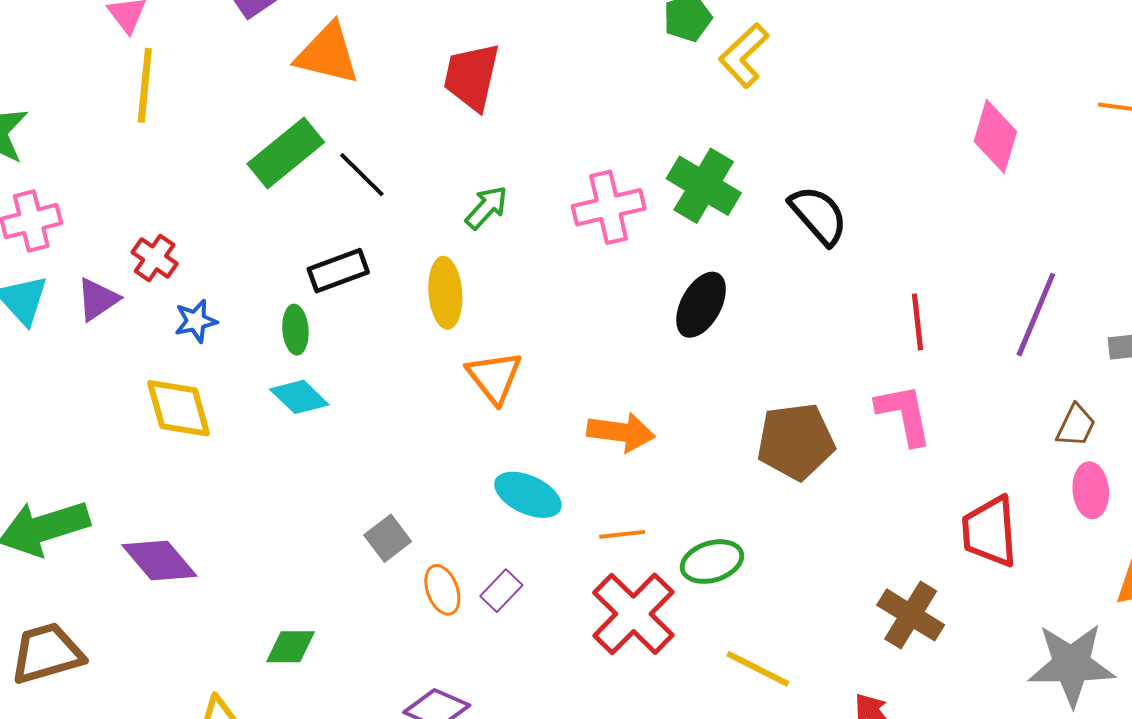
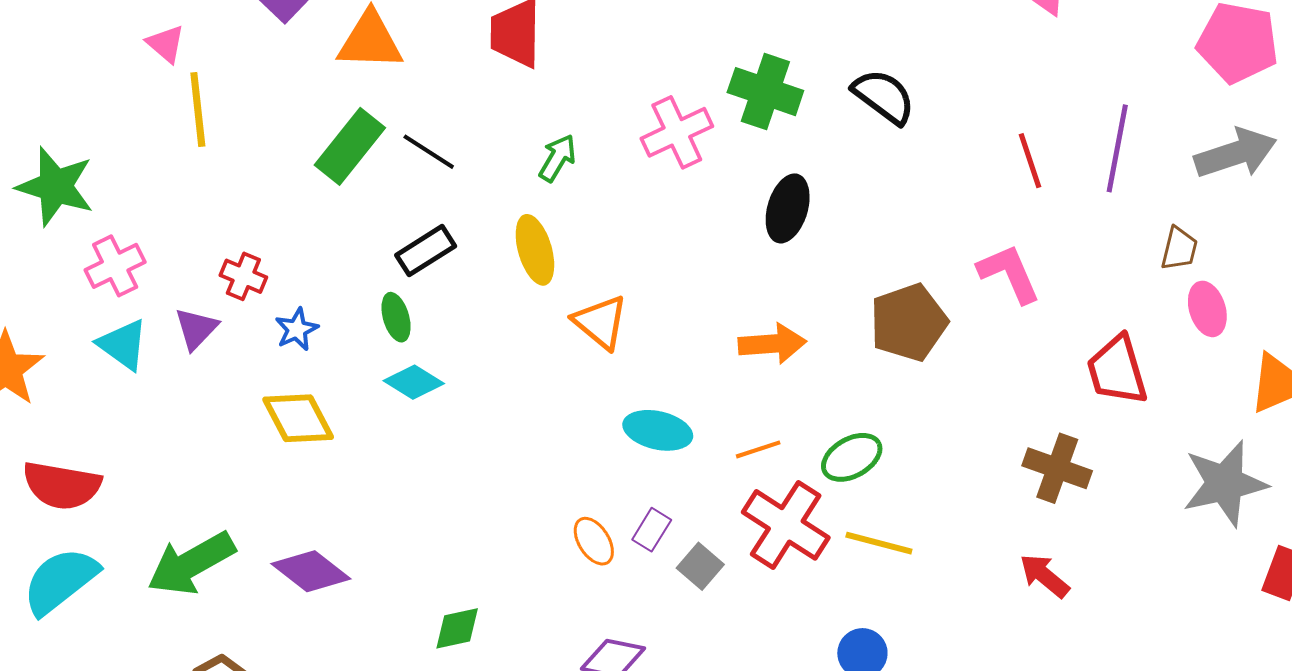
red line: (917, 322) -> (1030, 161), moved
orange arrow: (621, 432) -> (772, 344), moved
gray square: (388, 538) -> (700, 566), moved
yellow line: (758, 669) -> (879, 543), moved

